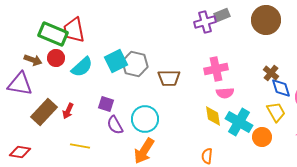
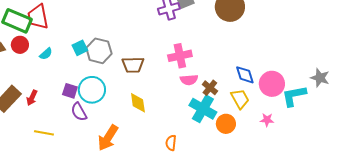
cyan square: (116, 61) -> (80, 48), size x0.7
cyan semicircle: (82, 67) -> (46, 54), size x0.6
brown cross: (271, 73) -> (210, 88), moved
yellow diamond: (213, 116) -> (138, 103), moved
cyan circle: (145, 119) -> (92, 90), moved

